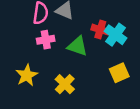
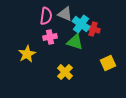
cyan cross: (115, 35) -> (81, 24), moved
yellow star: (27, 75) -> (27, 54), moved

